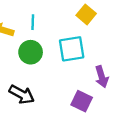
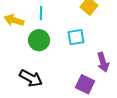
cyan square: (72, 49) -> (76, 37), size x0.7

